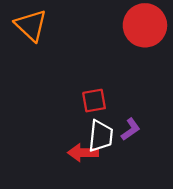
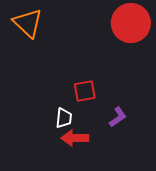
white trapezoid: (101, 136) -> (64, 118), moved, size x0.7

